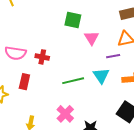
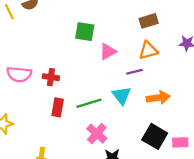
pink triangle: (91, 38) -> (108, 51), turned 35
red rectangle: (24, 82) -> (58, 107), moved
pink cross: (65, 114) -> (97, 134), moved

